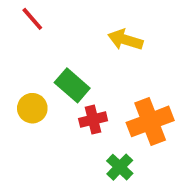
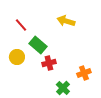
red line: (32, 19) -> (21, 25), moved
orange cross: (150, 121) -> (84, 73), moved, size x0.6

